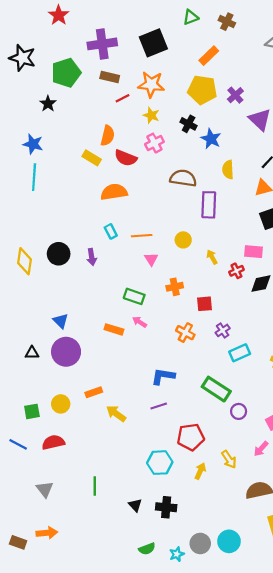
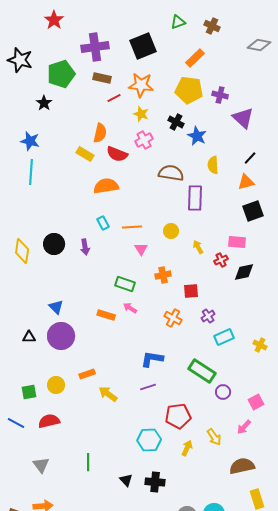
purple cross: (235, 95) -> (220, 95), turned -35

